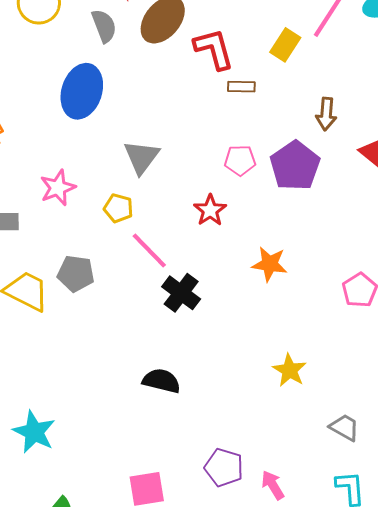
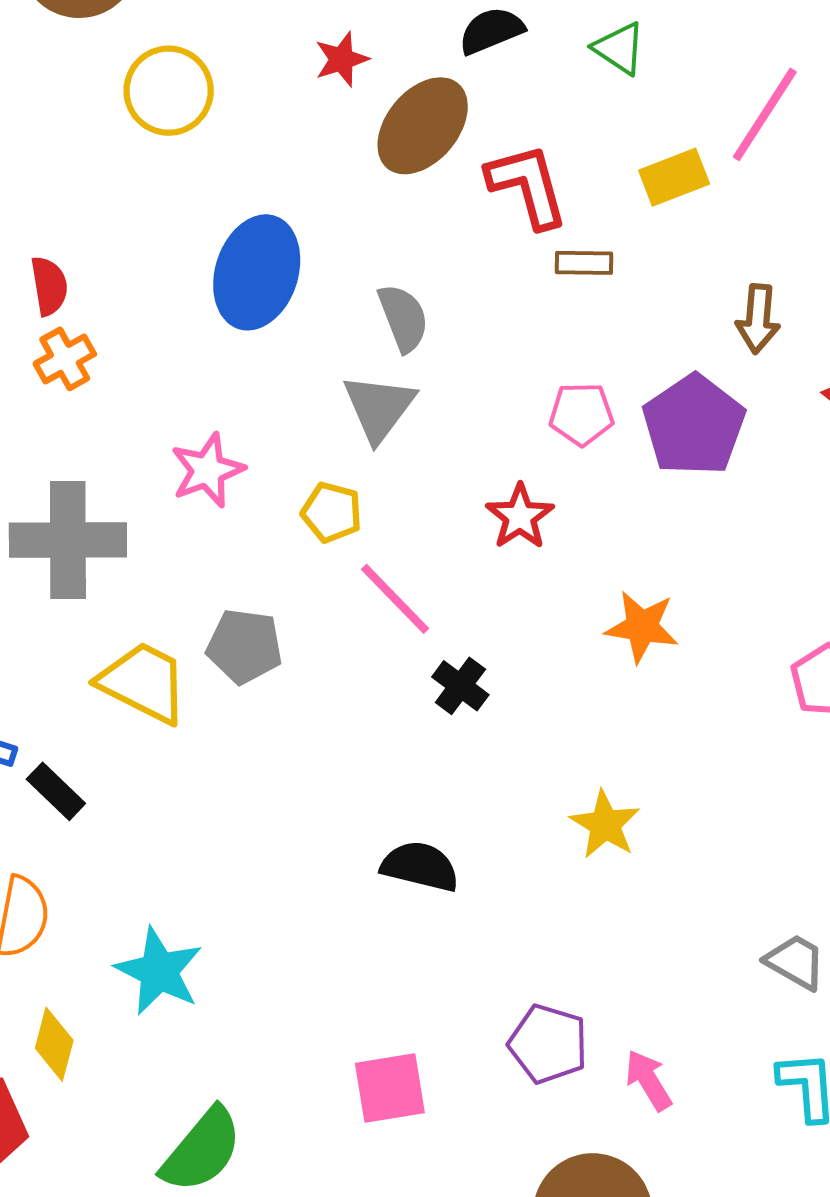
gray semicircle: (104, 26) -> (403, 318), moved
yellow rectangle: (285, 45) -> (674, 177), turned 36
black cross: (181, 293) -> (460, 686), size x0.7
yellow star: (290, 370) -> (605, 824), moved

